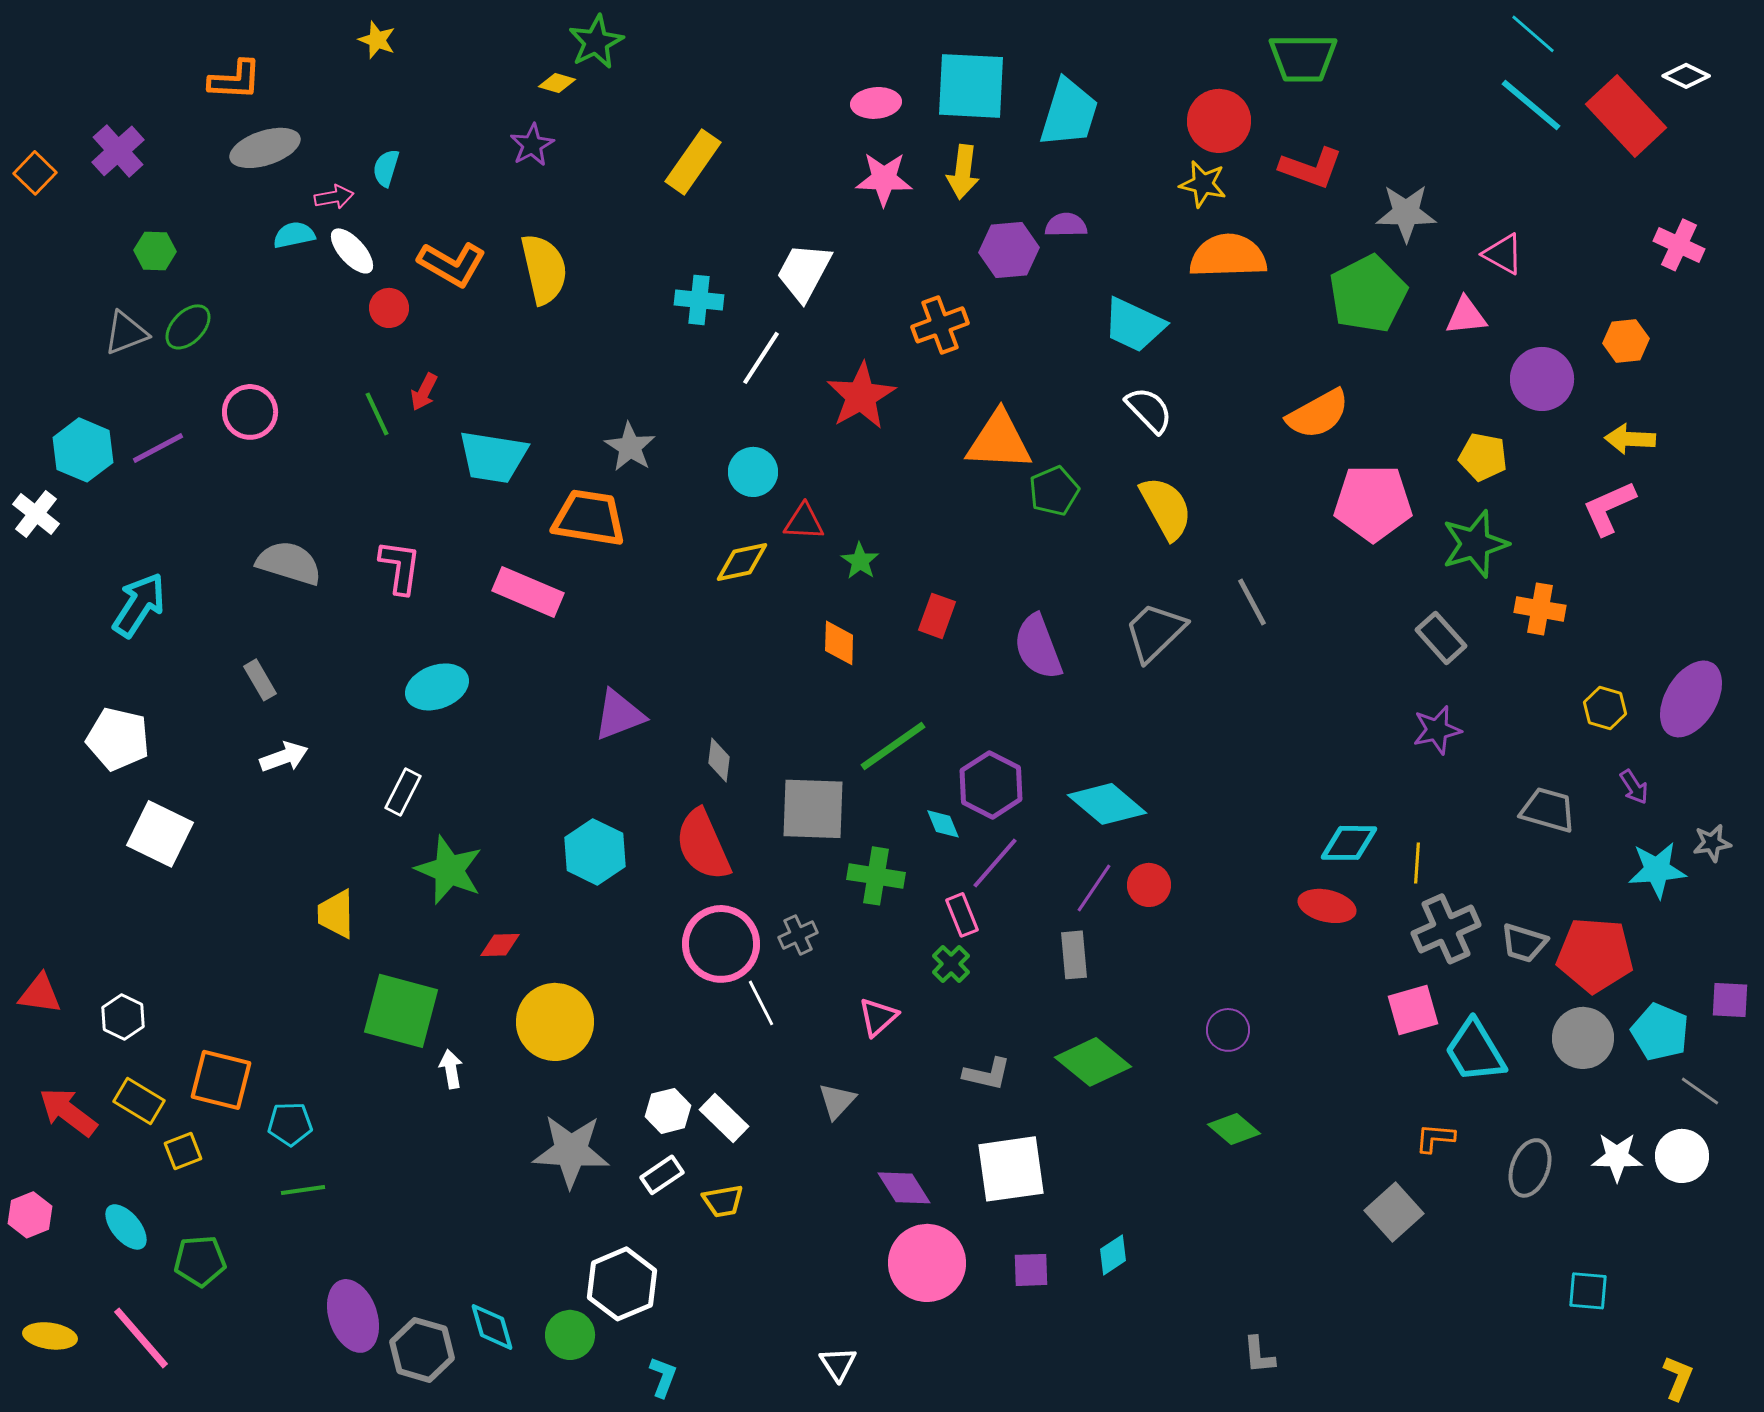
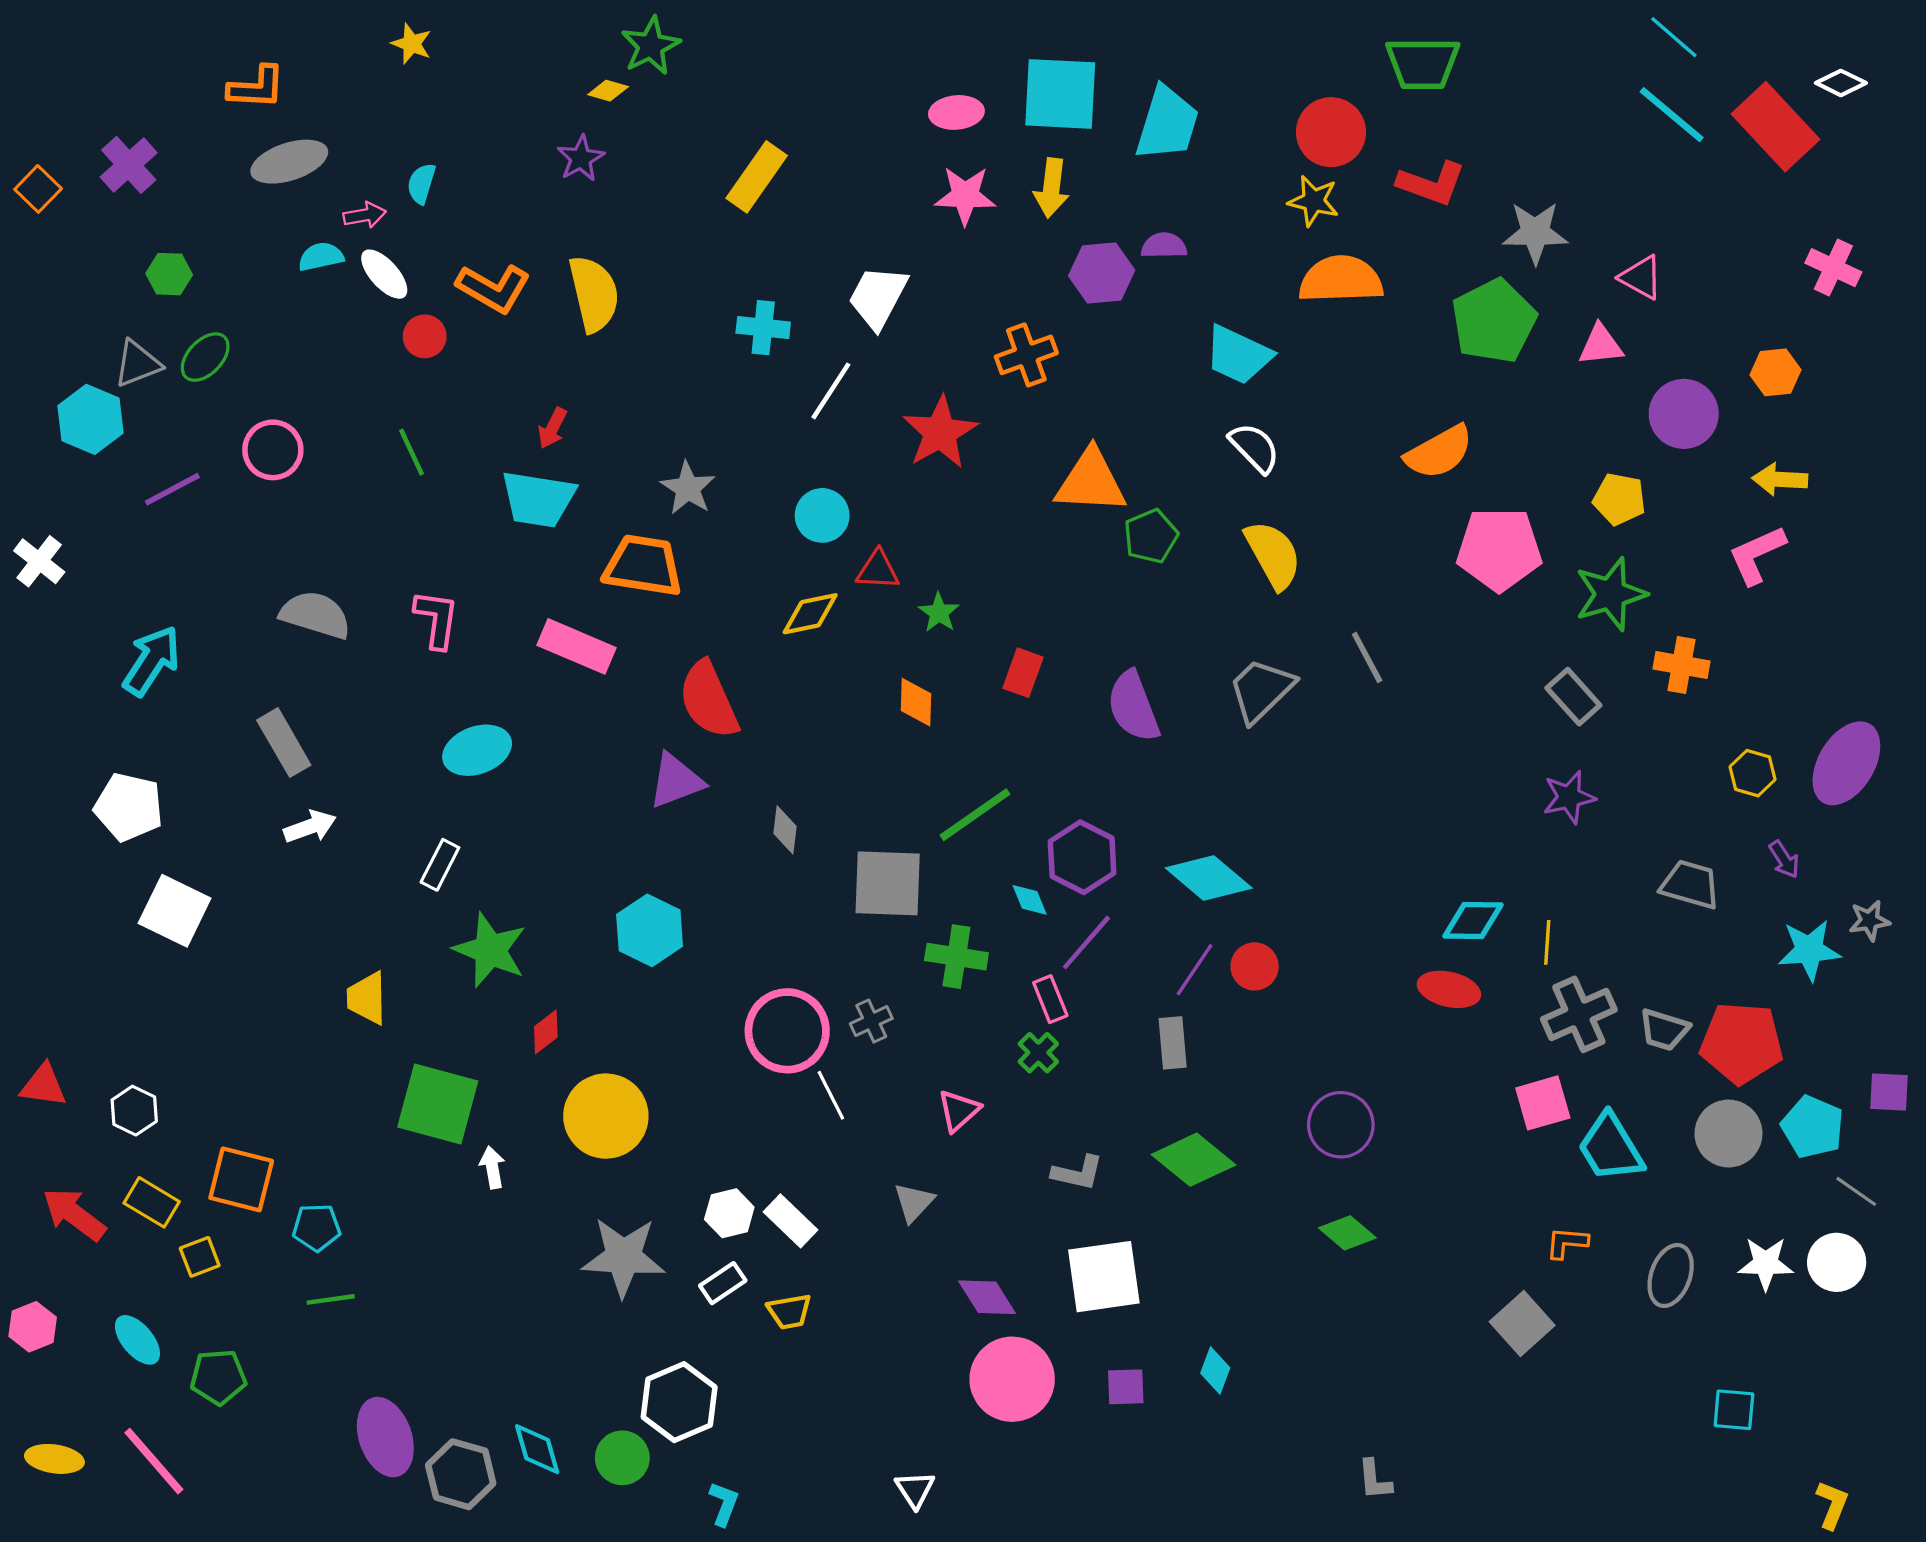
red arrow: (424, 392) -> (552, 428), moved
cyan hexagon: (83, 450) -> (90, 419), moved
gray rectangle: (260, 680) -> (284, 743), size x1.5
red semicircle: (703, 845) -> (709, 700), moved
red diamond: (500, 945) -> (546, 1032), turned -36
purple circle: (1228, 1030) -> (1341, 1125), size x1.4
cyan diamond: (1113, 1255) -> (1215, 1370), turned -36

